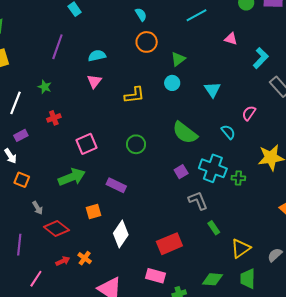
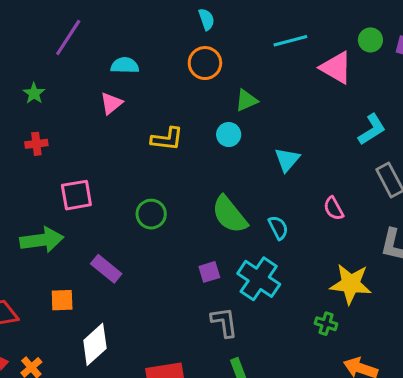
pink triangle: (231, 39) -> (336, 68), moved, size x1.6
pink semicircle: (249, 113) -> (334, 208), turned -77
cyan semicircle: (228, 132) -> (278, 228), moved
green cross: (238, 178) -> (326, 324), moved

